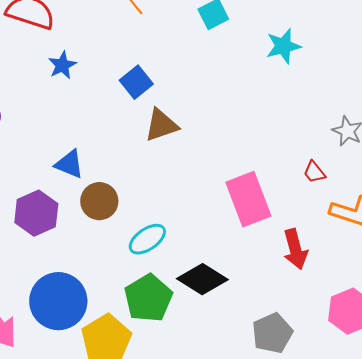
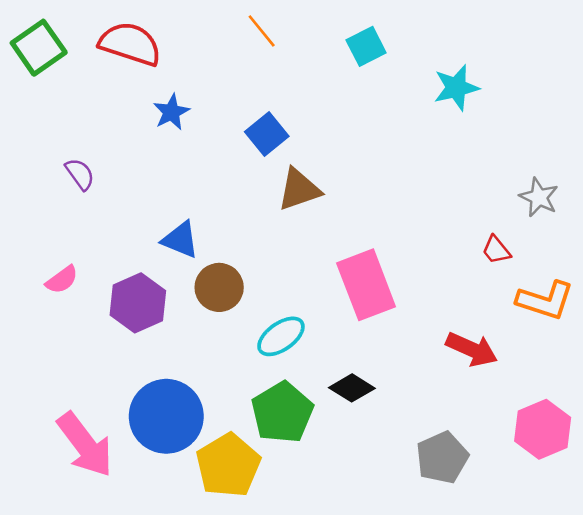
pink rectangle: (248, 199) -> (366, 285), moved
red arrow: (295, 249) -> (472, 349), turned -51
black diamond: (202, 279) -> (352, 388), size x0.7

